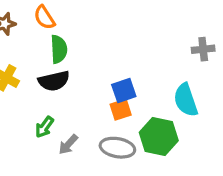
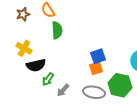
black semicircle: (54, 81) -> (36, 65), moved

